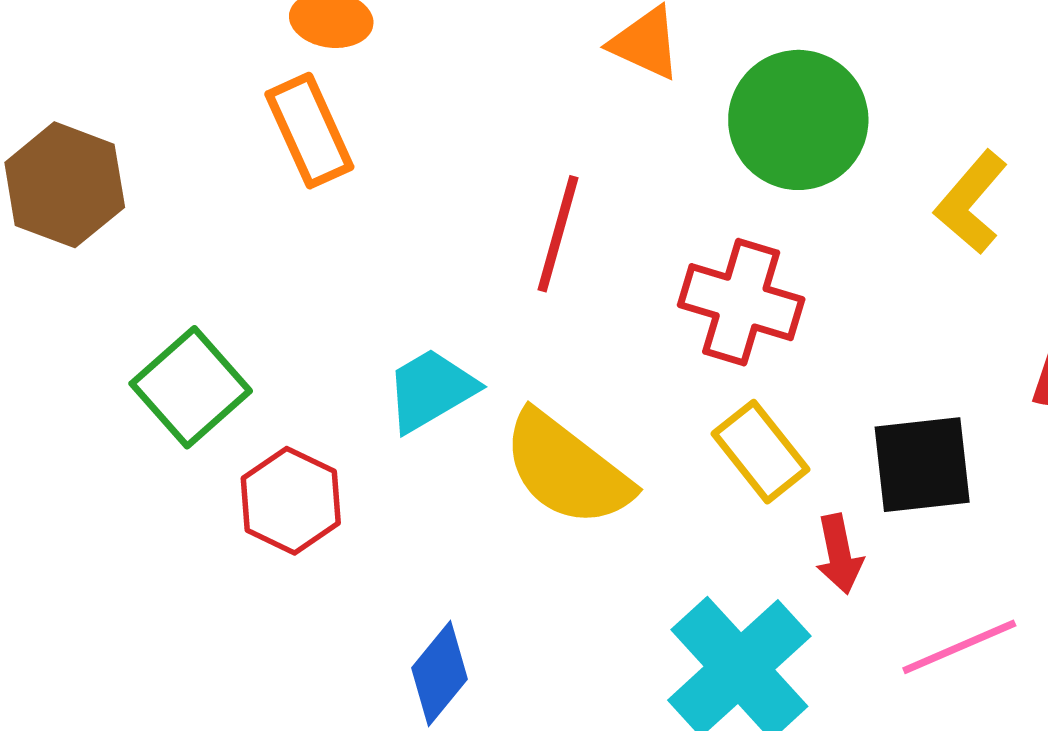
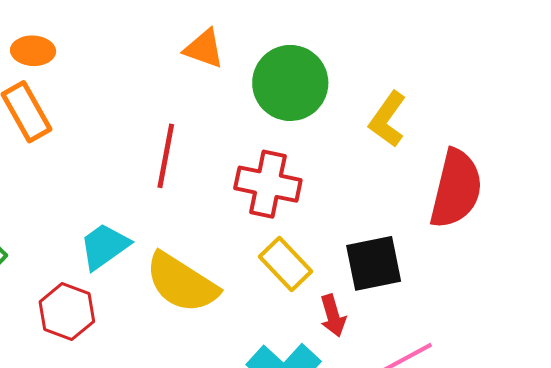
red hexagon: (291, 501) -> (67, 312), moved

